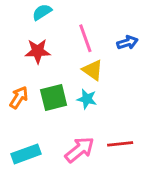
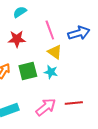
blue arrow: (127, 43) -> (79, 33), size x1.5

